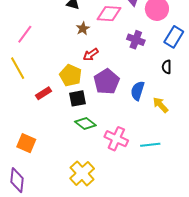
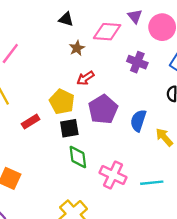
green diamond: (85, 123) -> (78, 157), turned 45

